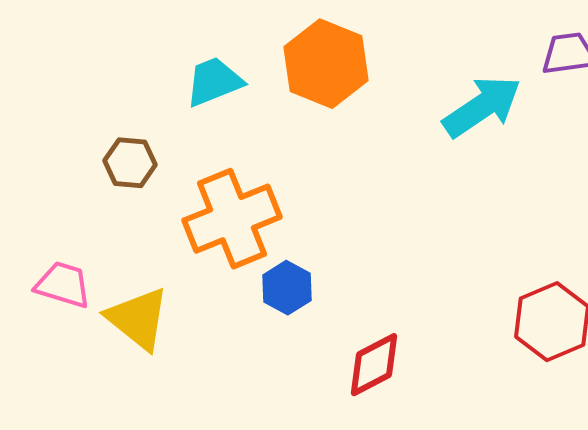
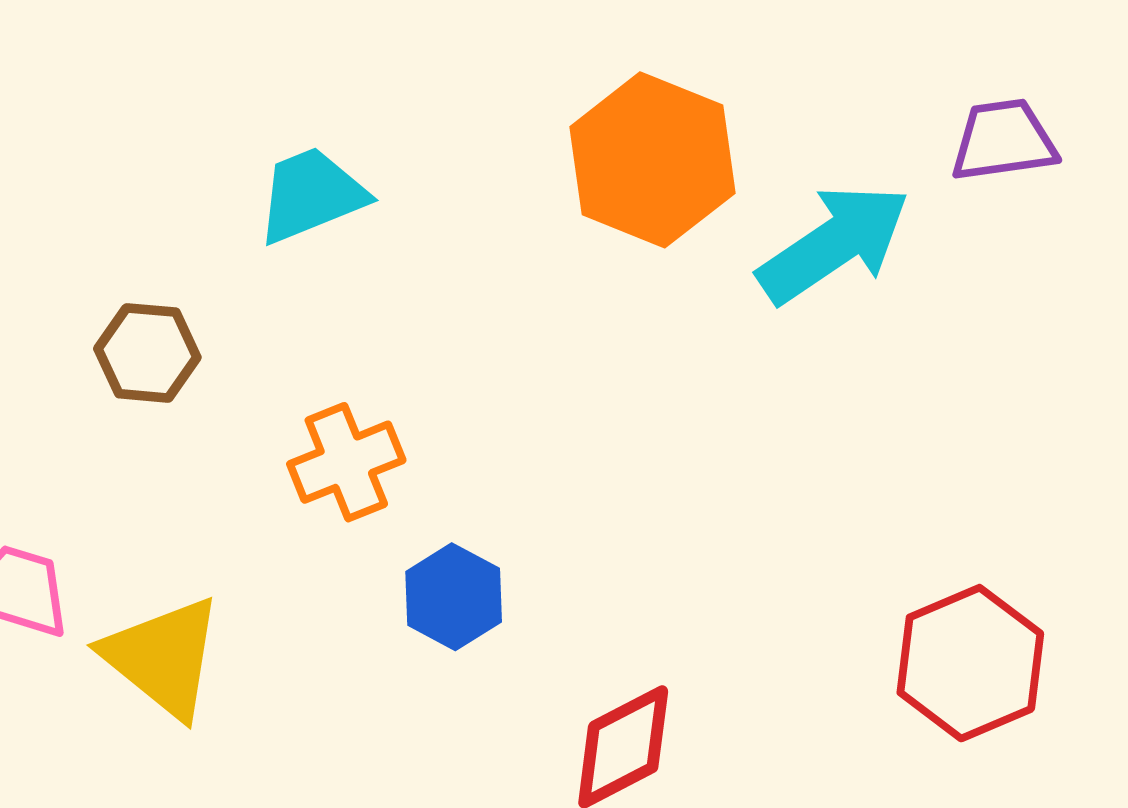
orange hexagon: (326, 64) -> (652, 160), moved
orange cross: (232, 219) -> (346, 462), size x0.6

